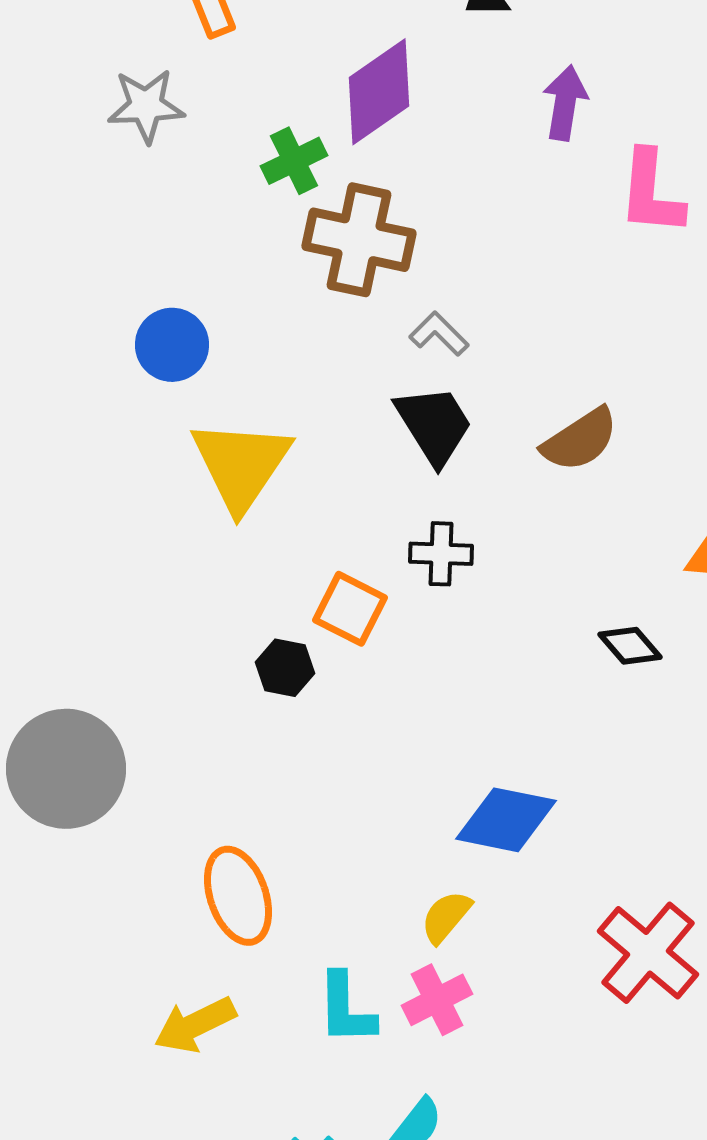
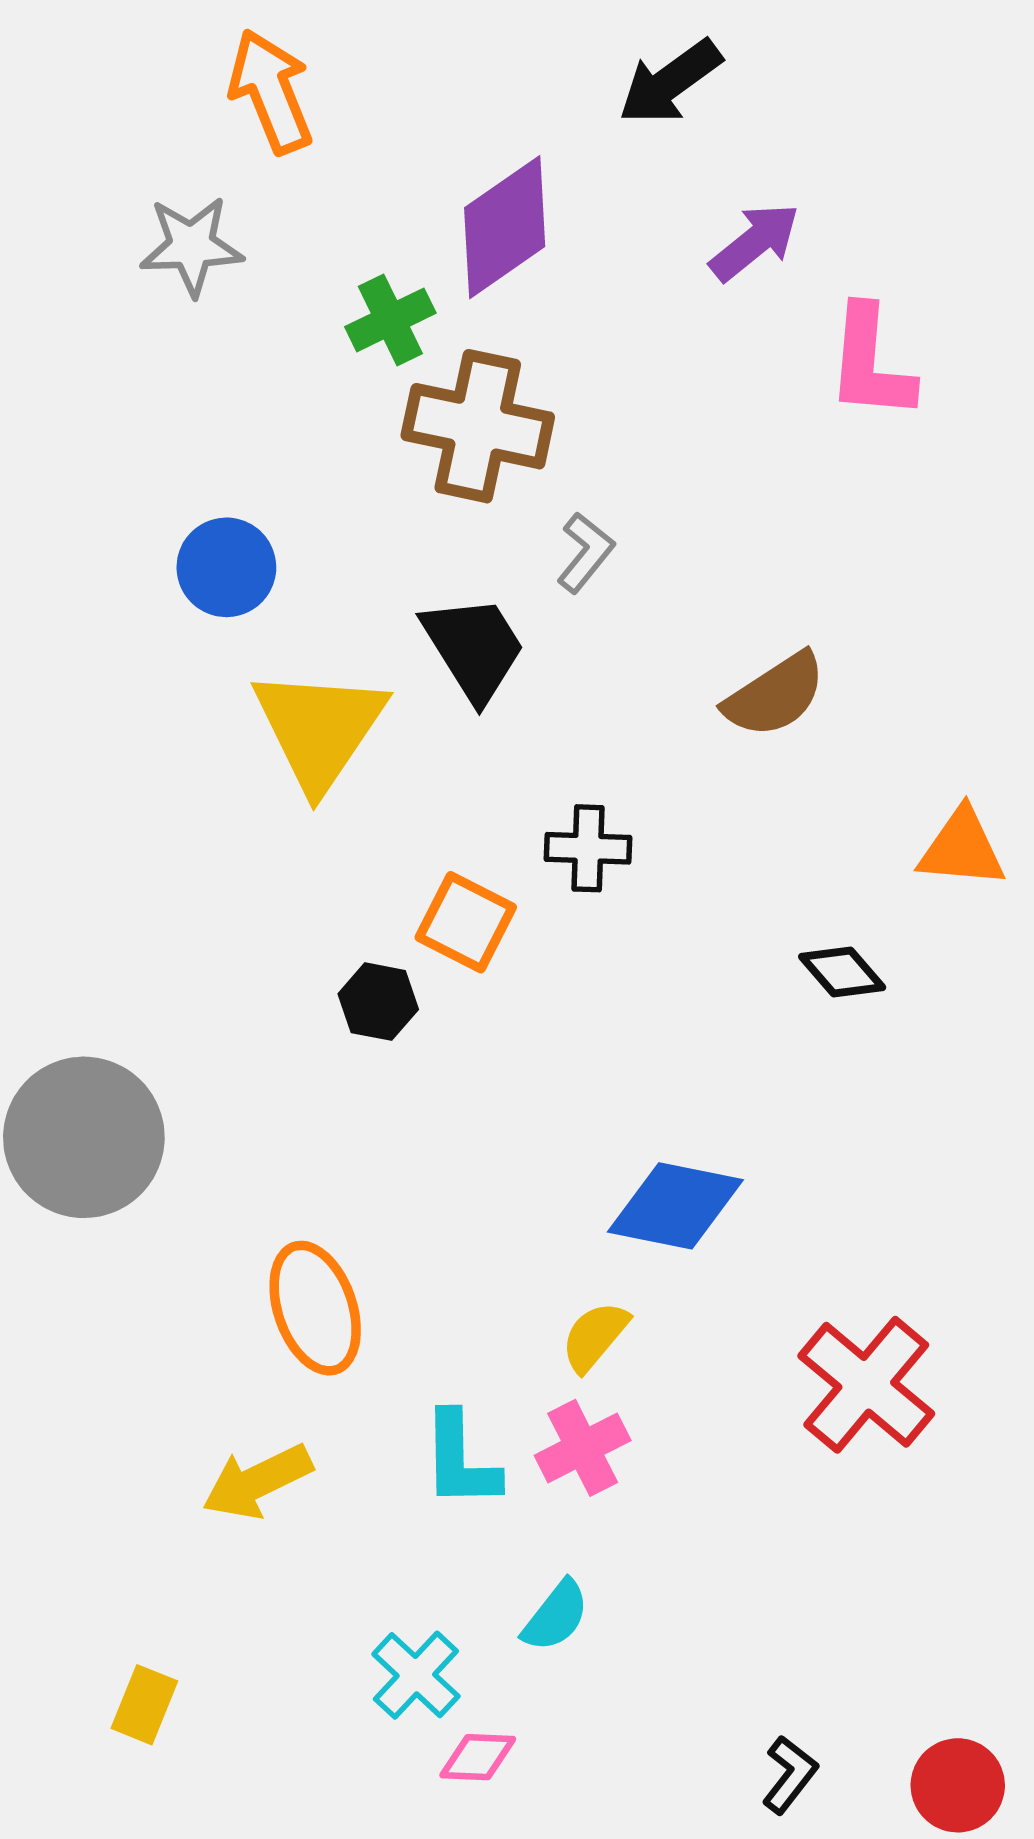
purple arrow: (565, 103) -> (755, 242), turned 42
gray L-shape: (439, 334) -> (585, 553), turned 84
black trapezoid: (434, 425) -> (474, 648), moved

